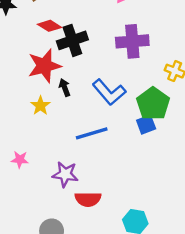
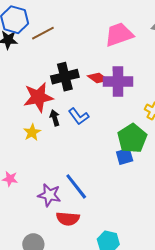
red diamond: (50, 26) -> (98, 78), moved
blue L-shape: (109, 92) -> (79, 116), moved, size x0.7
blue line: (92, 133) -> (76, 186), moved, turned 64

